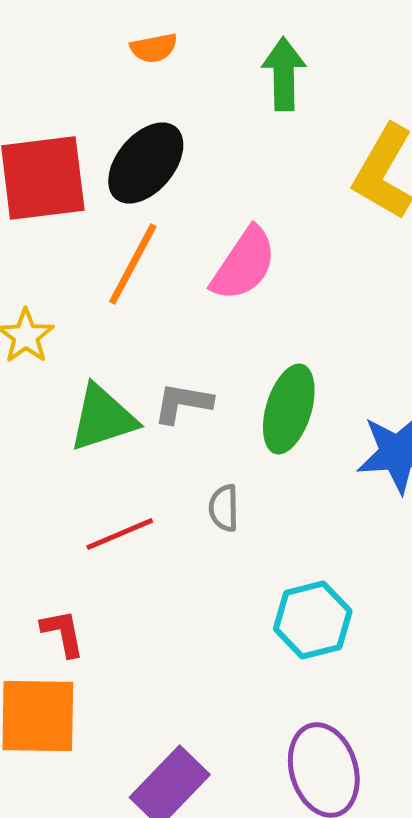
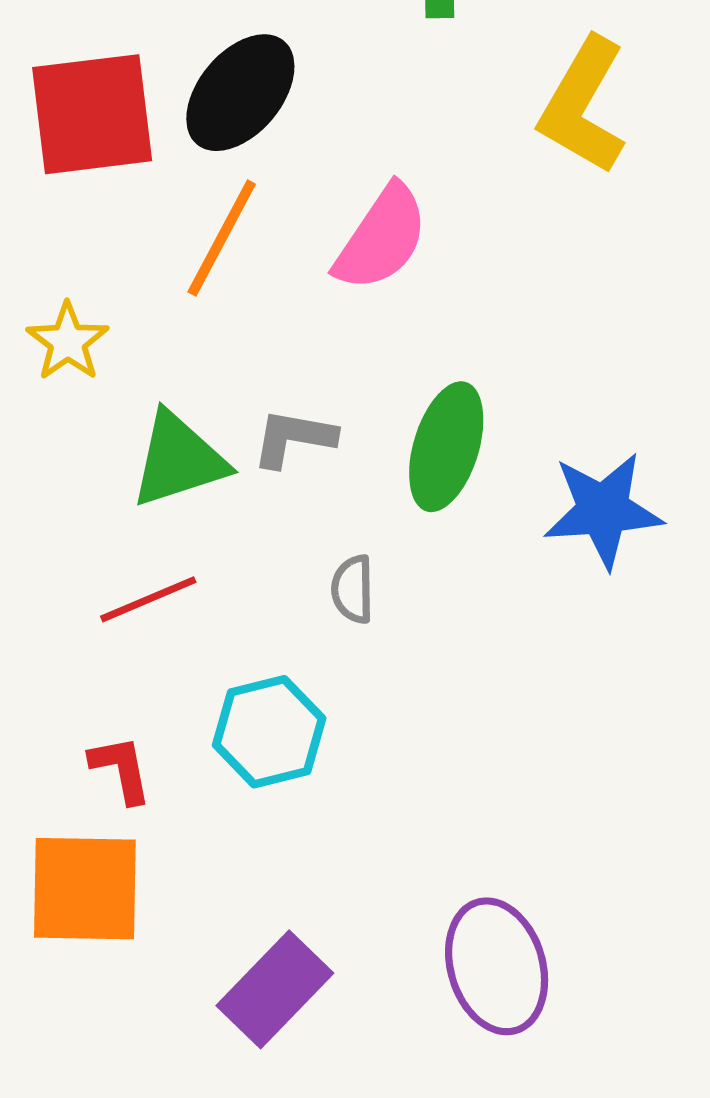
red line: (120, 534) -> (148, 599), moved
cyan hexagon: (313, 620) -> (269, 732), moved

